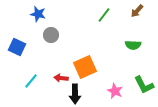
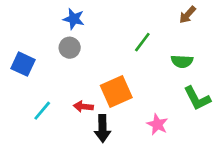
blue star: (38, 14) -> (74, 19), moved
green line: (104, 15) -> (142, 42), moved
green L-shape: (144, 85) -> (197, 98), moved

